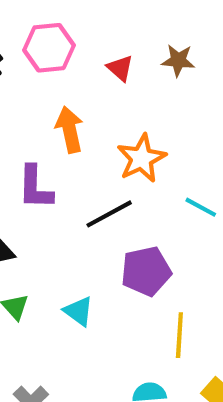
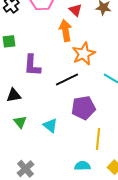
orange arrow: (69, 130) -> (66, 31), moved

